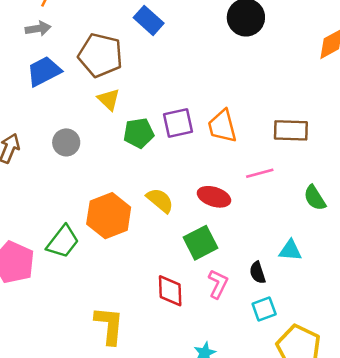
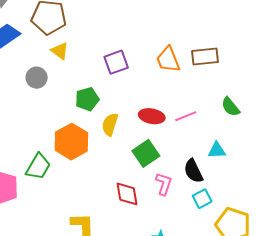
orange trapezoid: (222, 126) -> (168, 60), moved
green pentagon: (139, 133) -> (87, 99), moved
gray circle: (66, 142) -> (37, 78), moved
pink line: (260, 173) -> (186, 116), moved
yellow semicircle: (160, 200) -> (110, 124), turned -105
black semicircle: (257, 273) -> (193, 171), size x1.4

